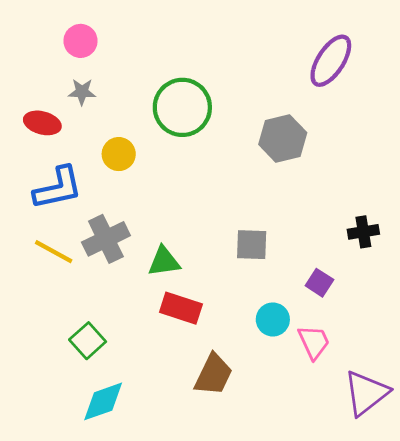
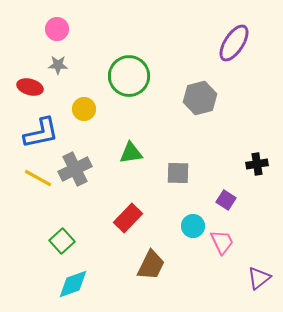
green triangle: (164, 262) -> (131, 153), moved
red rectangle: (181, 308) -> (128, 218), turned -64
purple triangle: (366, 393) -> (259, 278), size x0.7

